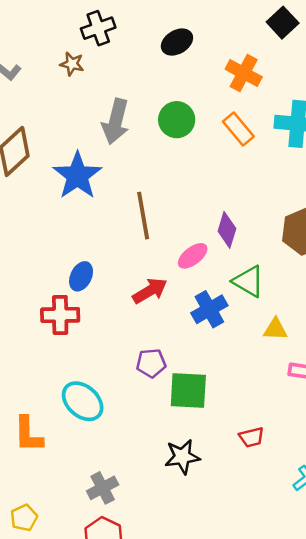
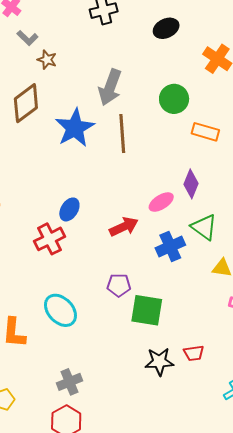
brown star: (72, 64) -> (47, 60), moved
green circle: (177, 120) -> (174, 99), moved
orange rectangle: (238, 129) -> (205, 132), moved, turned -40
brown line: (143, 216) -> (122, 134), moved
red cross: (60, 315) -> (49, 239), turned -32
black star: (182, 457) -> (159, 362), moved

